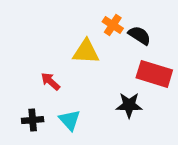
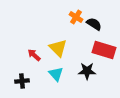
yellow triangle: (86, 52) -> (58, 48), moved, turned 42
cyan triangle: (70, 120) -> (56, 74), moved

